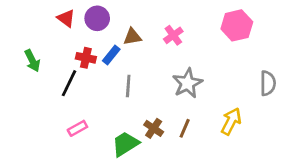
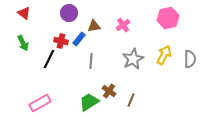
red triangle: (66, 18) -> (24, 13), moved
yellow arrow: (231, 121) -> (164, 55), moved
pink rectangle: (77, 128) -> (40, 103), moved, size x1.5
brown line: (185, 128) -> (131, 100), moved

